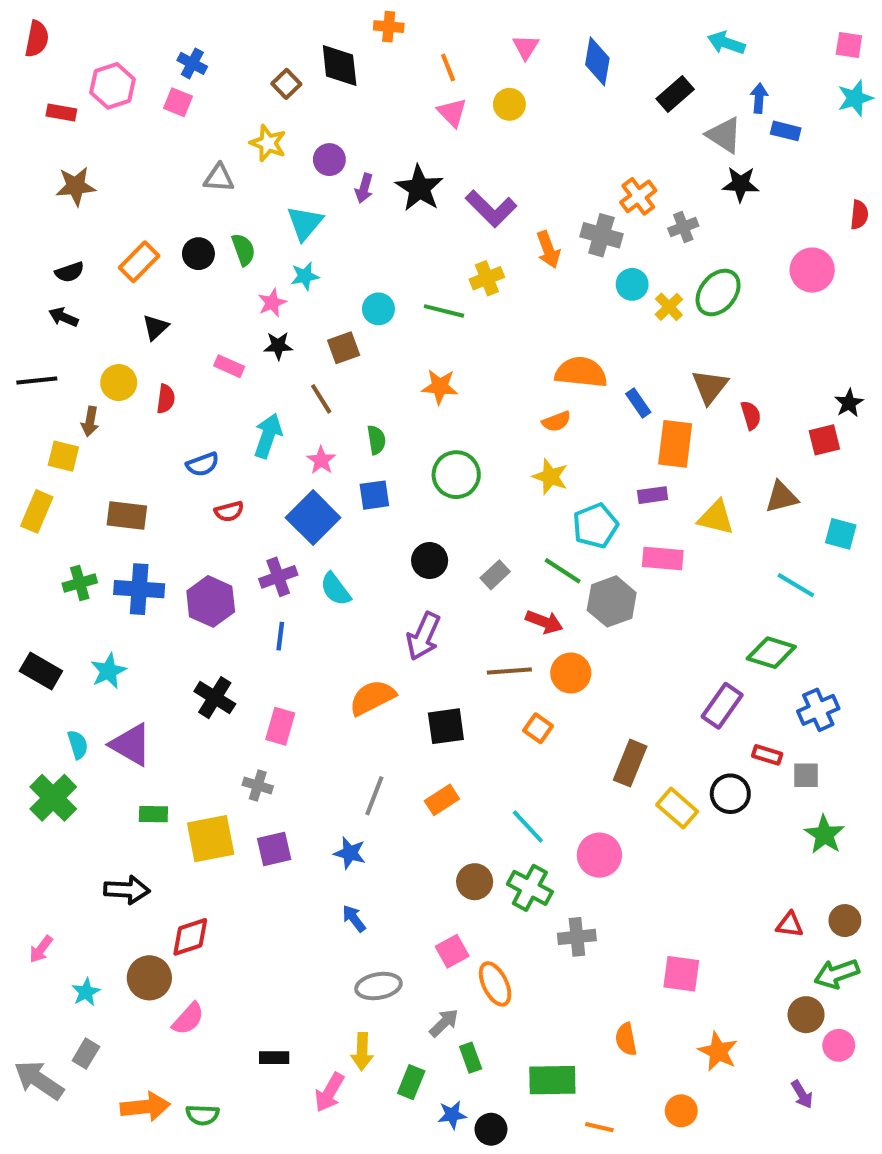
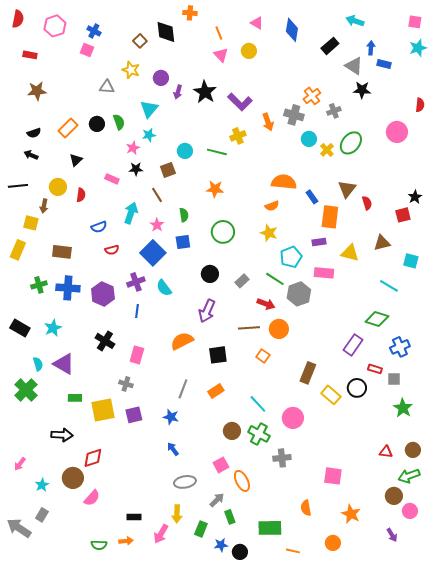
pink triangle: (526, 47) -> (257, 23), turned -32
pink hexagon: (113, 86) -> (55, 26), moved
orange arrow: (145, 1107) -> (126, 541), moved, size x0.6

